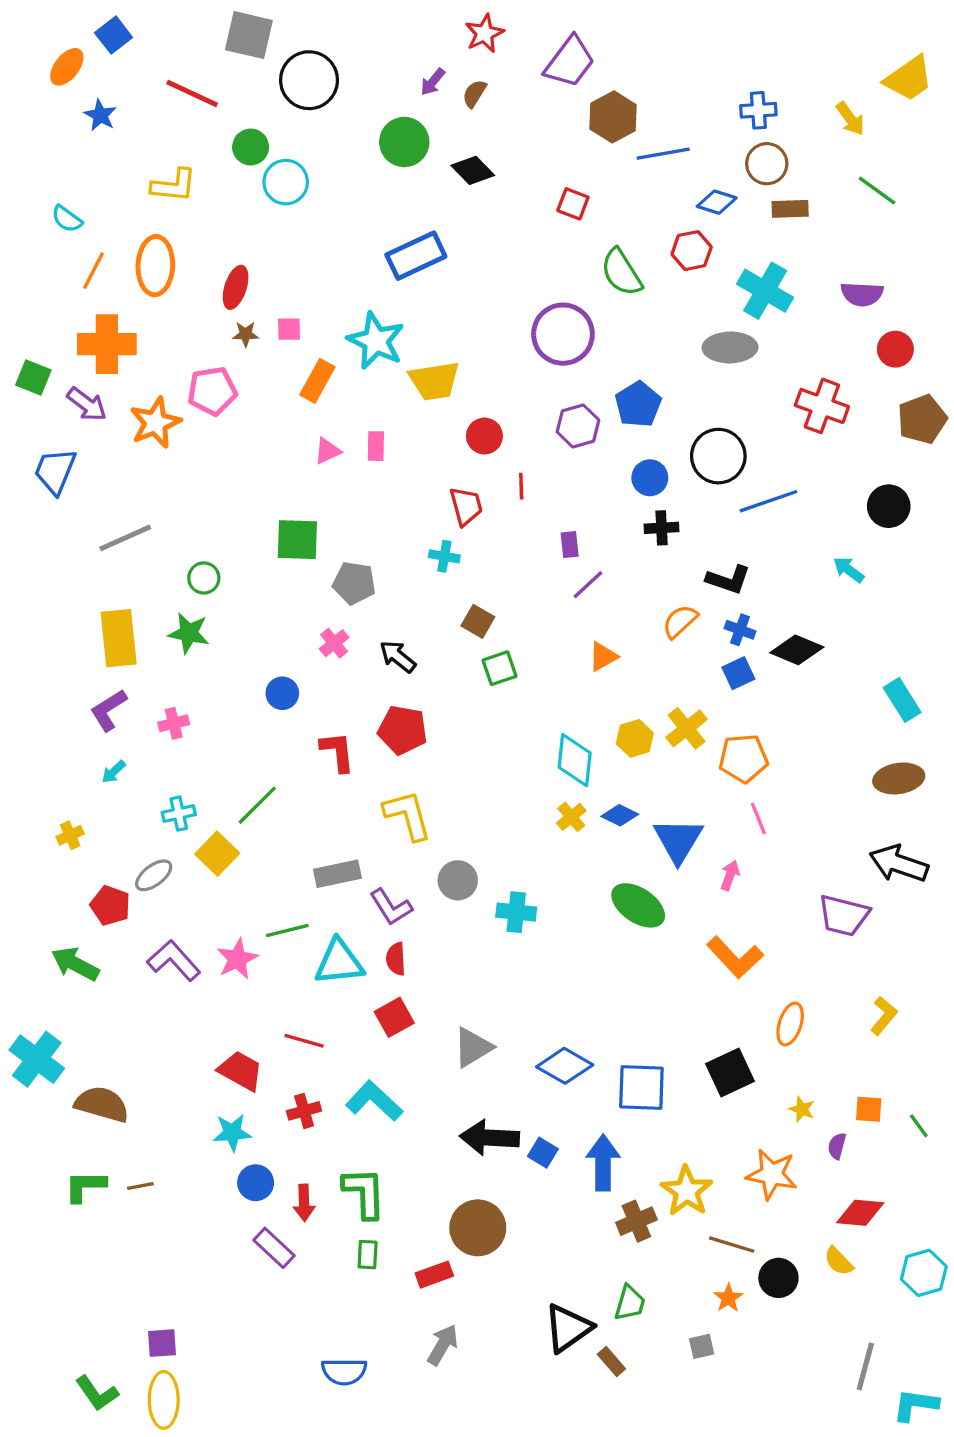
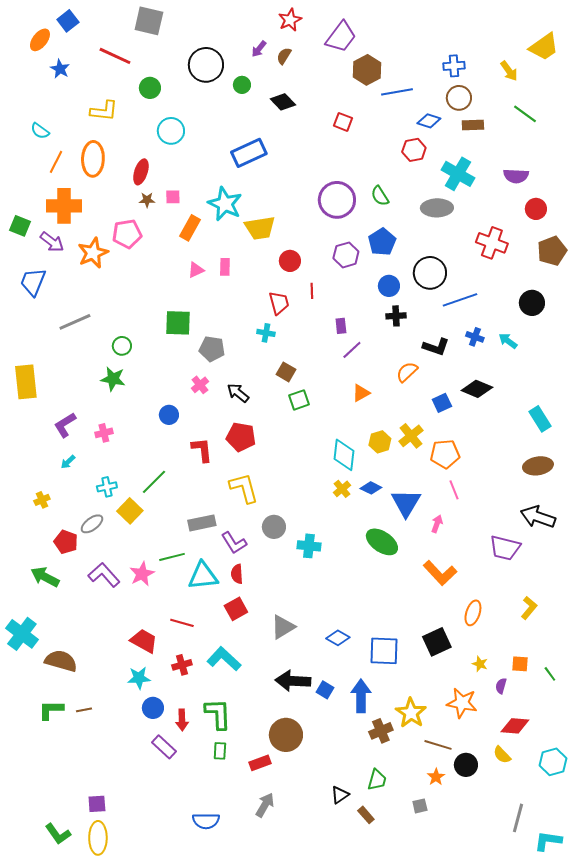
black circle: (309, 80) -> (206, 65), moved
green circle: (404, 142) -> (242, 85), size x0.6
cyan circle: (286, 182) -> (171, 131), moved
green semicircle: (621, 272) -> (380, 196), moved, size x0.7
blue cross: (740, 630) -> (475, 337), moved
yellow rectangle: (119, 638) -> (26, 382), moved
blue diamond: (565, 1066) -> (338, 638), size x0.7
black triangle: (568, 1328) -> (340, 795), size x0.6

